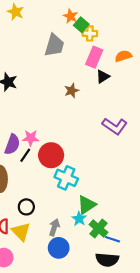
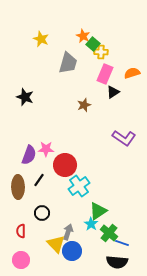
yellow star: (16, 12) -> (41, 39), moved
black line: (25, 155) -> (39, 180), moved
cyan cross: (66, 178) -> (79, 186), turned 30
yellow triangle: (21, 232) -> (56, 244), moved

